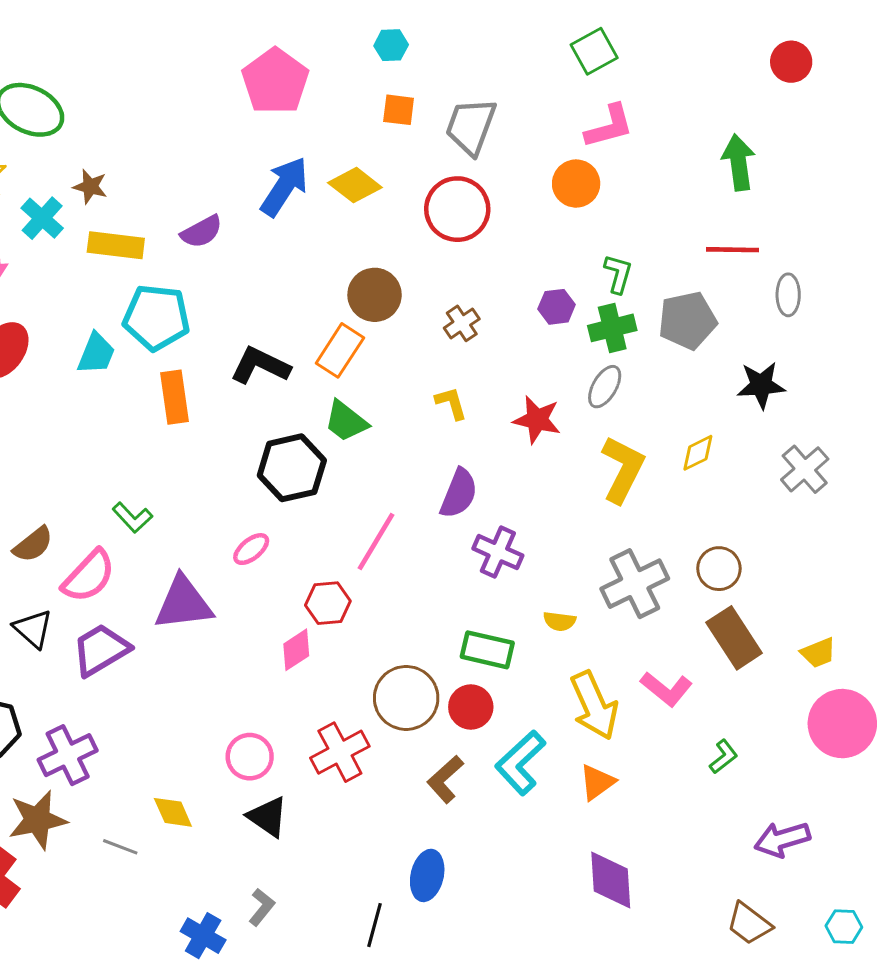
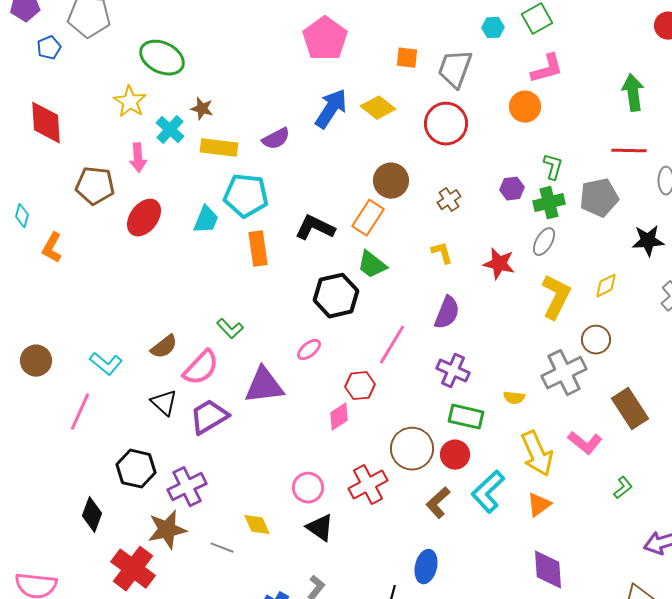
cyan hexagon: (391, 45) -> (493, 28), moved
purple cross: (498, 552) -> (453, 371), moved
brown circle: (719, 569) -> (596, 340), moved

